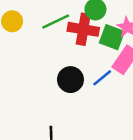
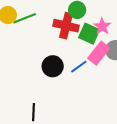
green line: (56, 22) -> (25, 18), moved

